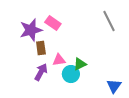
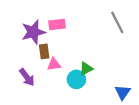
pink rectangle: (53, 23) -> (57, 25), turned -42
pink triangle: (59, 60) -> (54, 64), moved
purple arrow: (41, 72) -> (27, 77), moved, turned 114

